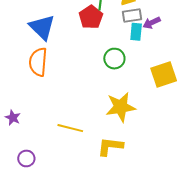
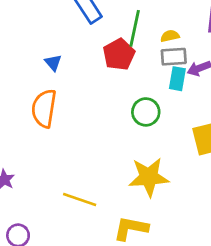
blue triangle: (42, 27) -> (53, 63), size x0.5

